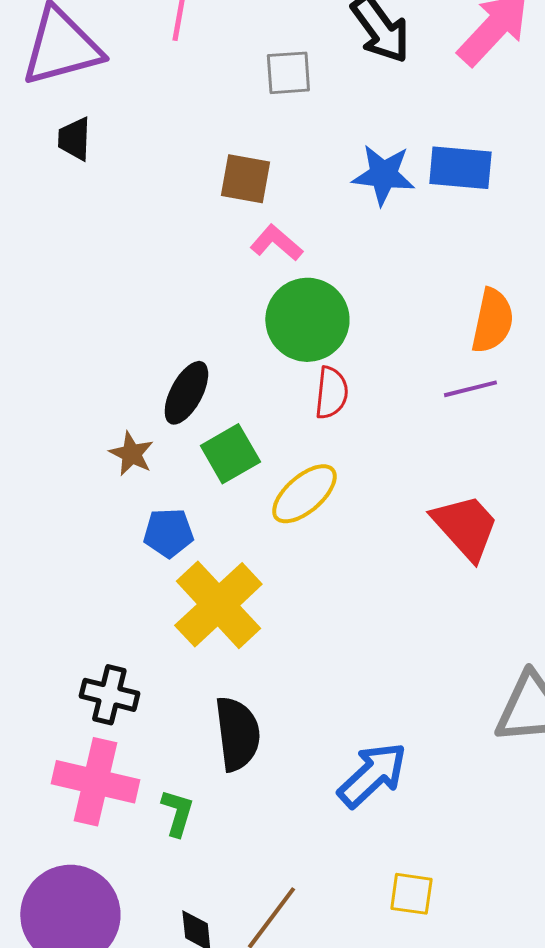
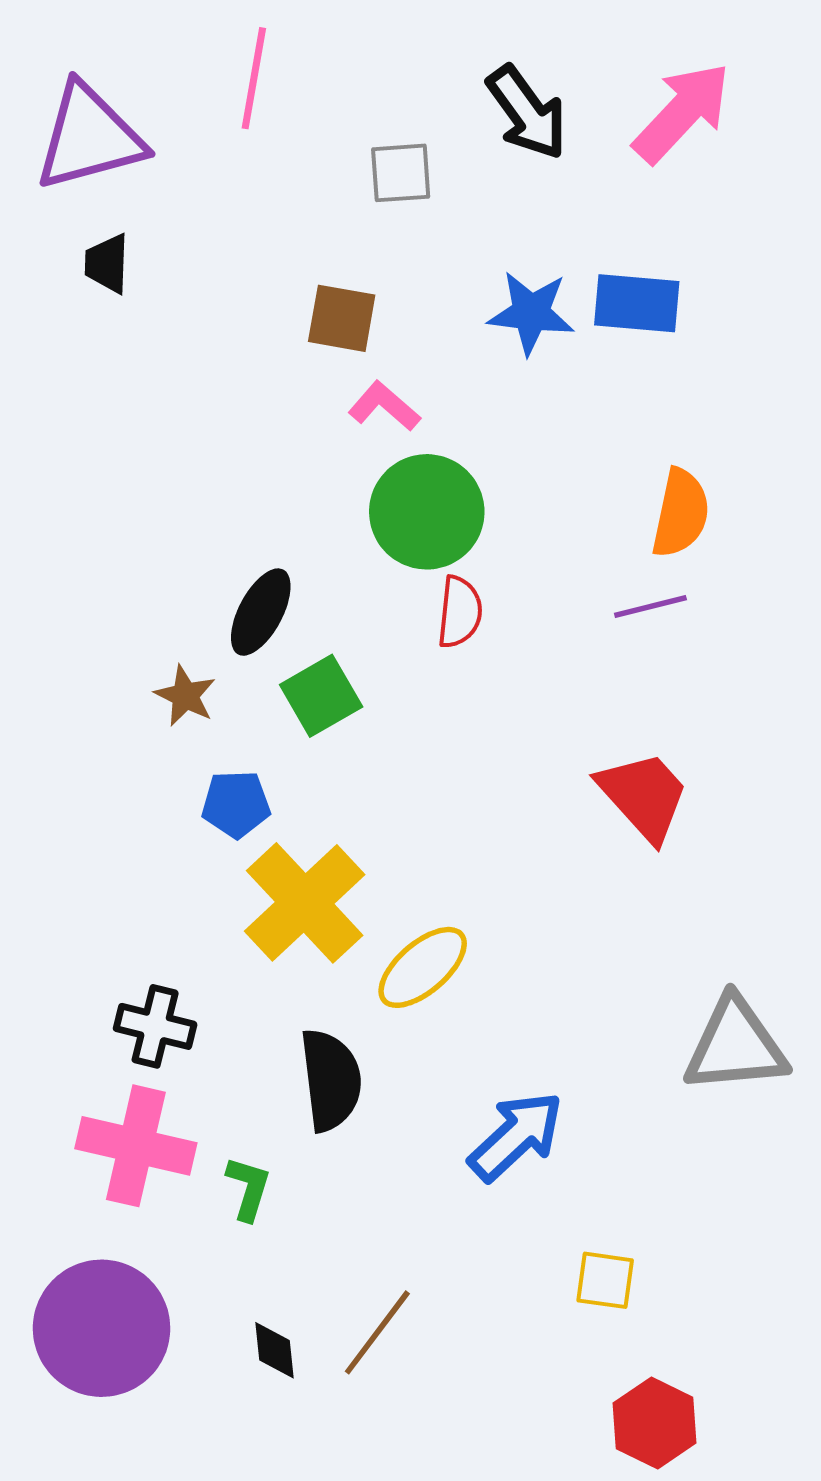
yellow ellipse: (304, 494) -> (423, 967), moved
yellow square: (411, 894) -> (605, 1280), moved

